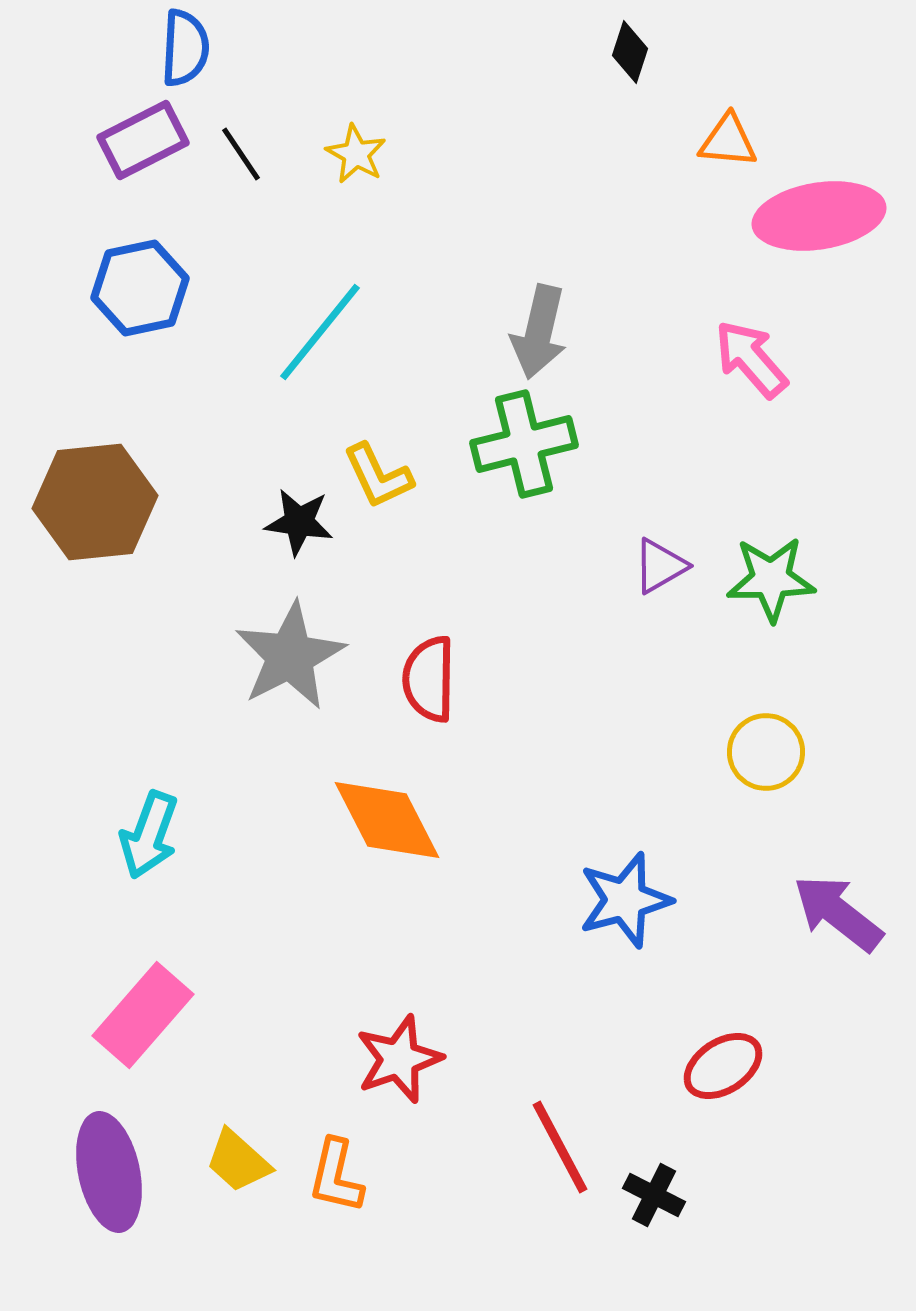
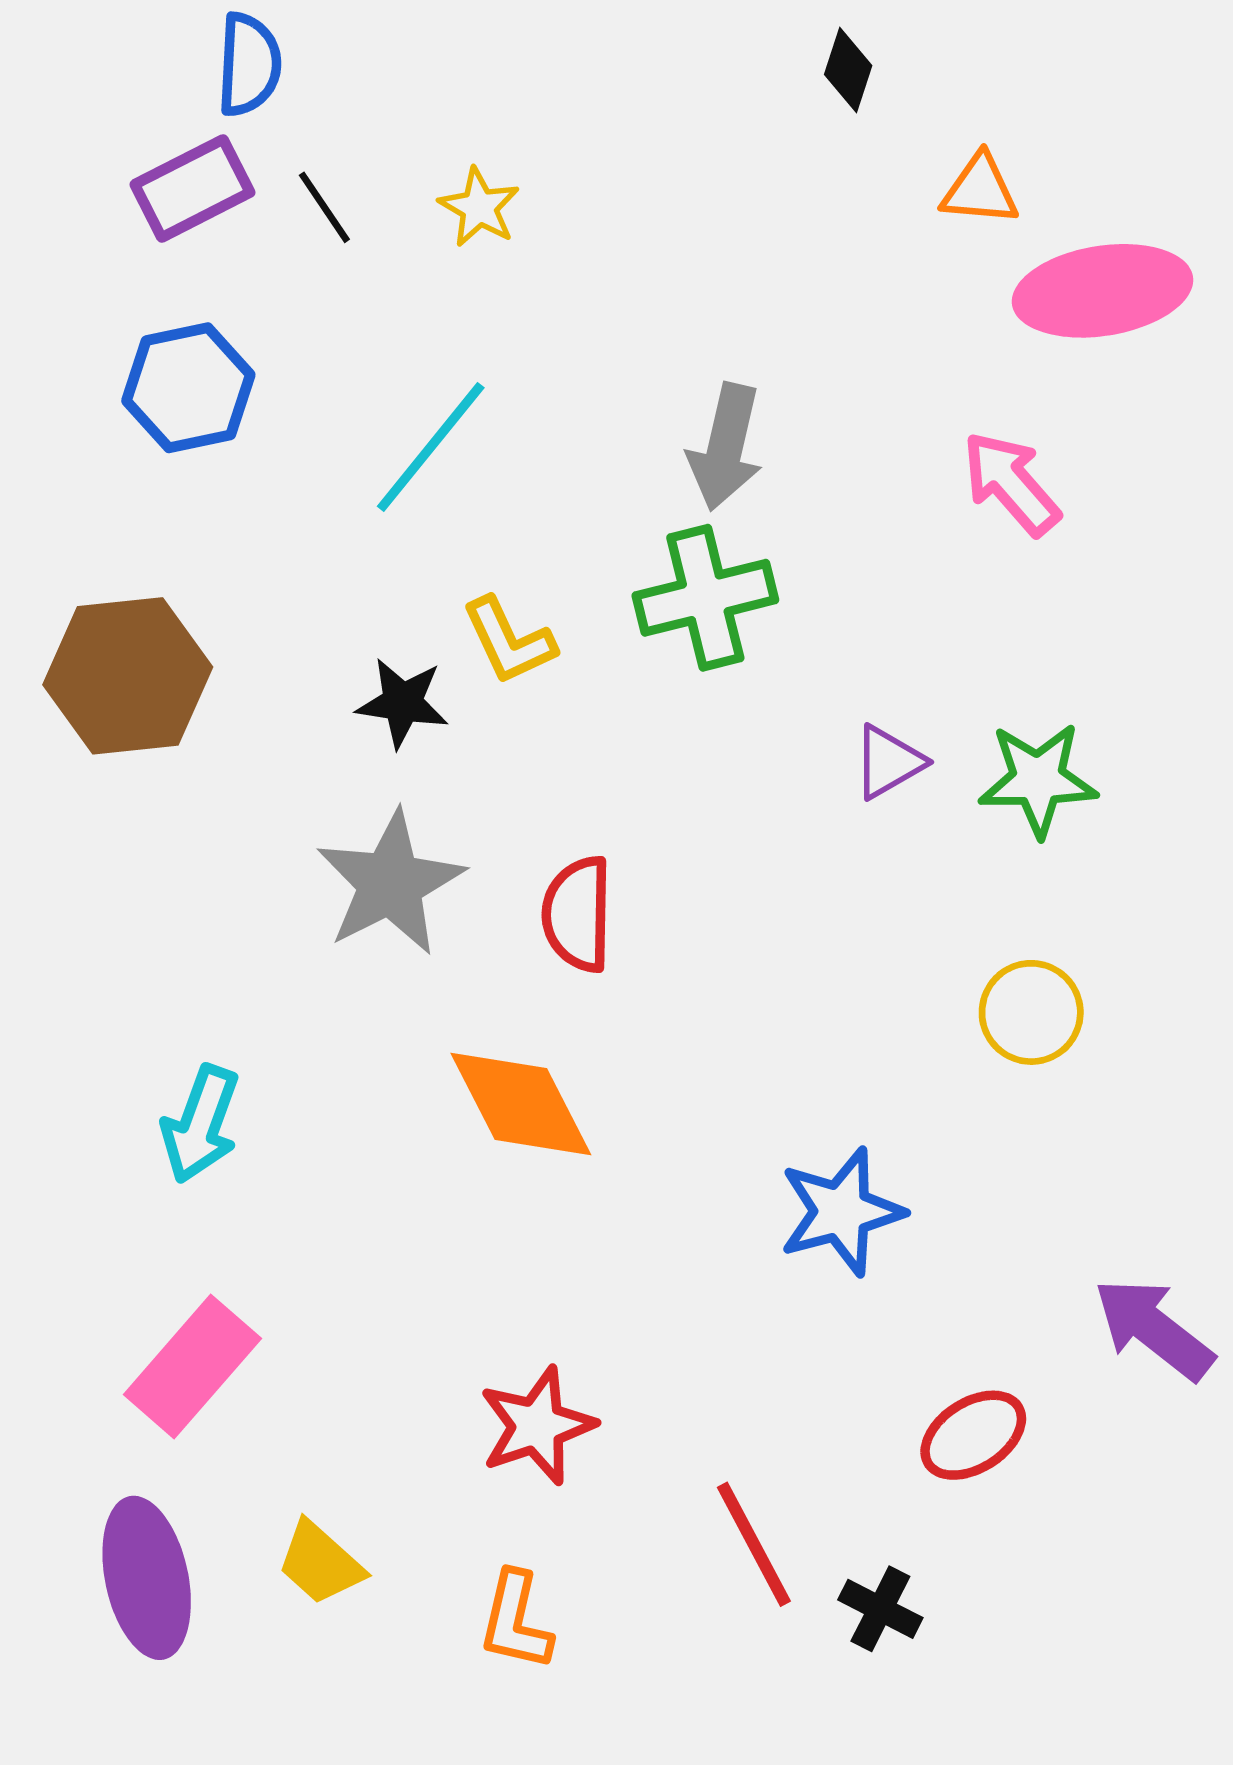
purple arrow: (838, 913) -> (1154, 1329), moved
orange L-shape: (336, 1176) -> (516, 1621), moved

